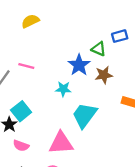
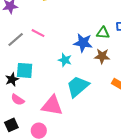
green triangle: (99, 49) -> (103, 33), turned -32
blue star: (79, 65) -> (83, 43), turned 30
cyan square: (21, 111) -> (25, 70), turned 30

